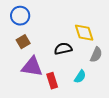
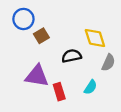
brown square: (23, 42) -> (41, 36), moved

